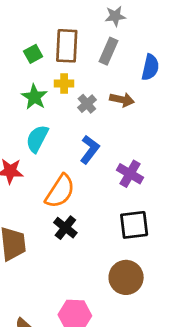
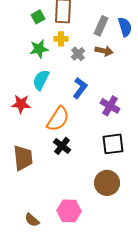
gray rectangle: (109, 51) -> (101, 26), moved
blue semicircle: (150, 67) -> (125, 27), turned -30
green star: (34, 97) -> (39, 49), turned 30

